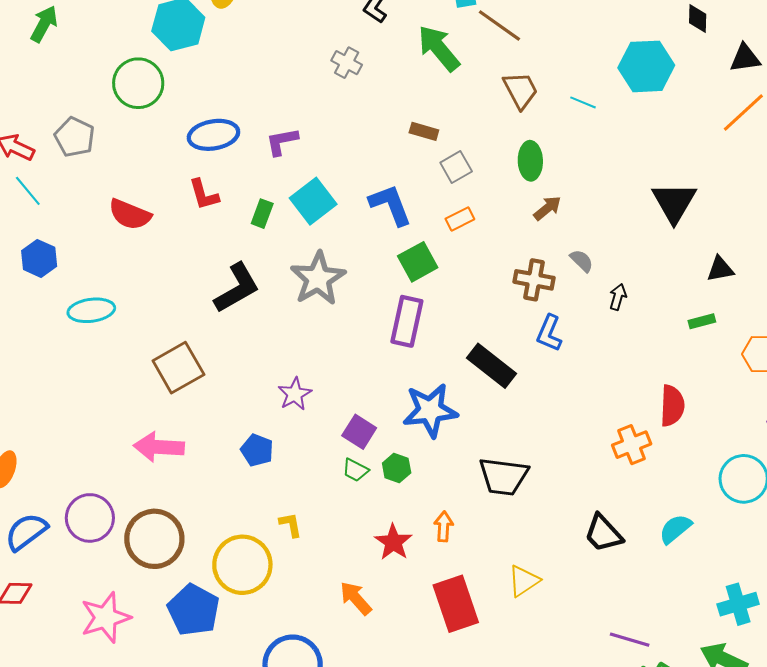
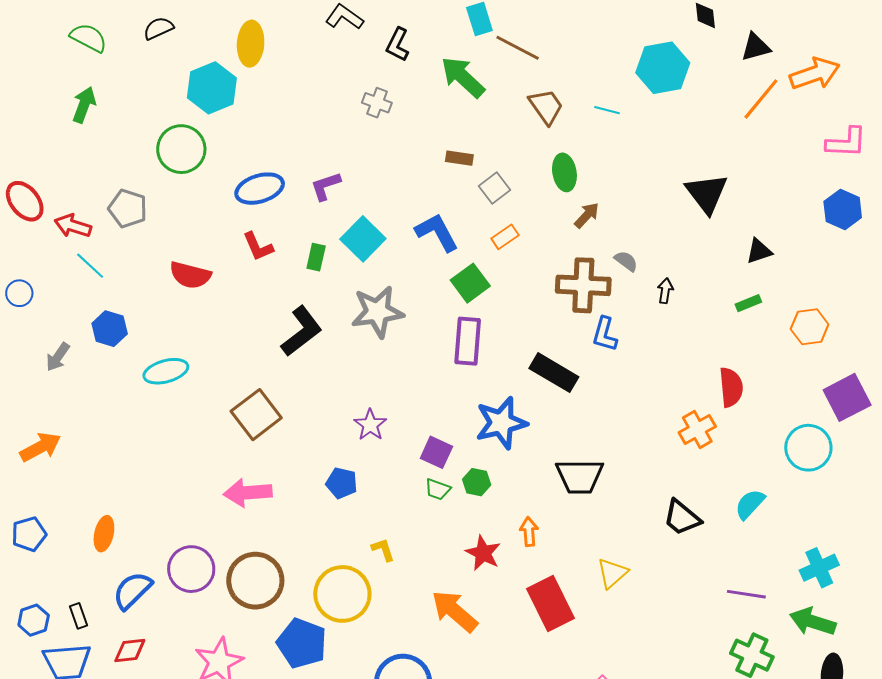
gray star: (318, 278) -> (377, 312), turned 30
brown cross: (534, 280) -> (583, 285), size x1.4
orange arrow: (356, 598) -> (455, 611), size x1.4
purple line: (630, 640) -> (746, 594), moved

